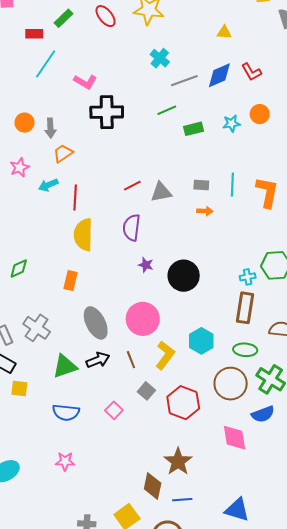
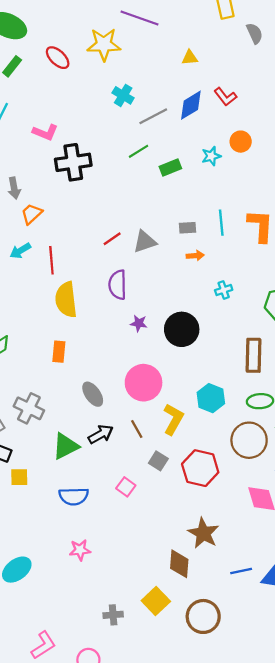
cyan cross: (248, 277) -> (224, 290), moved
gray ellipse: (96, 323) -> (93, 394), size x0.7
blue line: (182, 500) -> (241, 571), moved

